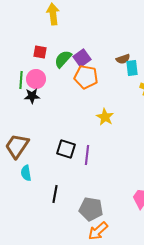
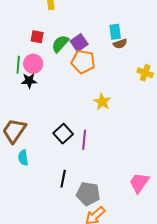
cyan rectangle: (132, 68) -> (115, 32), moved
black square: (66, 149) -> (63, 134), turned 30
black line: (55, 194) -> (63, 179), moved

